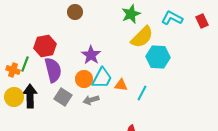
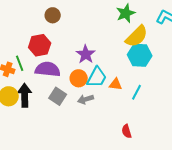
brown circle: (75, 12) -> (53, 15), moved
cyan hexagon: (158, 57) -> (140, 55), moved
green line: (25, 64) -> (20, 63), turned -42
purple semicircle: (53, 70) -> (48, 69), turned -70

